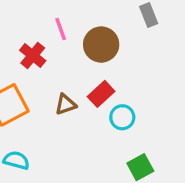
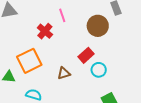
brown circle: (101, 45) -> (98, 26), moved
brown triangle: (65, 104) -> (64, 73), moved

